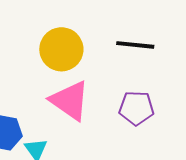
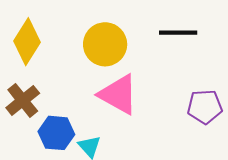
purple pentagon: (136, 108) -> (205, 107), moved

